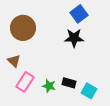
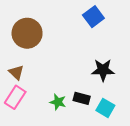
black star: (74, 38) -> (103, 70), moved
pink rectangle: (25, 82) -> (15, 97), moved

